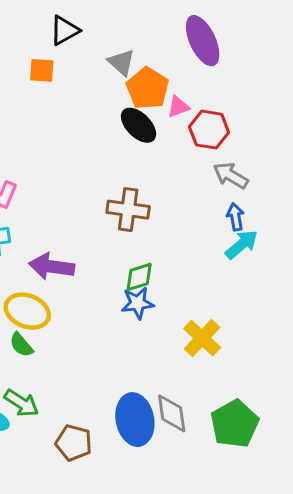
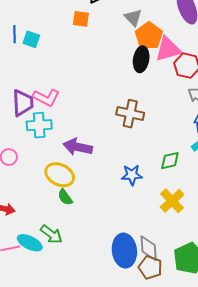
pink triangle: (178, 107) -> (168, 49), size x1.8
black ellipse: (139, 125) -> (141, 59), turned 50
green diamond: (139, 277) -> (170, 161), moved
green semicircle: (21, 345) -> (65, 197), moved
brown pentagon: (74, 443) -> (150, 267), moved

